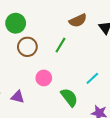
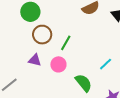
green line: (61, 45) -> (66, 43), moved
purple triangle: (18, 97) -> (35, 60), moved

